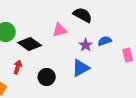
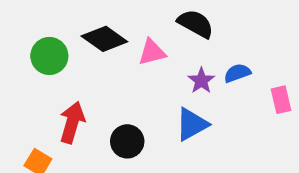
black diamond: (30, 44) -> (104, 39), moved
red arrow: (18, 67) -> (72, 122), size x1.5

